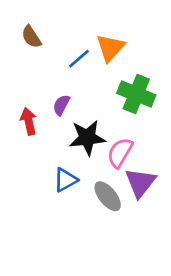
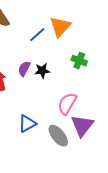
green cross: (136, 94) -> (79, 61), size x0.6
black star: (87, 138) -> (42, 71), moved, size x0.6

